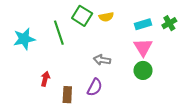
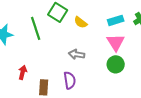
yellow semicircle: (106, 17) -> (81, 22), moved, turned 48
purple semicircle: (95, 87) -> (70, 80), turned -36

